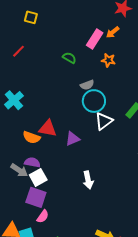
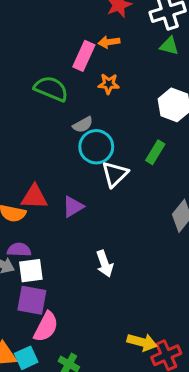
orange arrow: (113, 32) -> (109, 42), turned 40
green semicircle: (69, 58) -> (51, 89), size x1.6
white square: (38, 177) -> (31, 271), turned 30
pink semicircle: (43, 216) -> (46, 327), size x1.5

